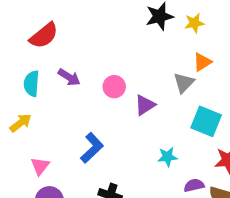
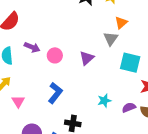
pink circle: (114, 87) -> (55, 55), moved
cyan star: (167, 157) -> (104, 101), moved
pink triangle: (40, 166) -> (18, 101), moved

